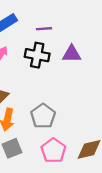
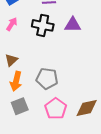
gray pentagon: (43, 116) -> (47, 79), turned -30

